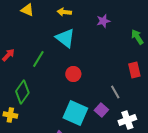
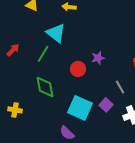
purple star: (103, 21) -> (98, 58), moved
cyan triangle: (65, 38) -> (56, 33), moved
green diamond: (22, 92) -> (45, 87), moved, turned -45

